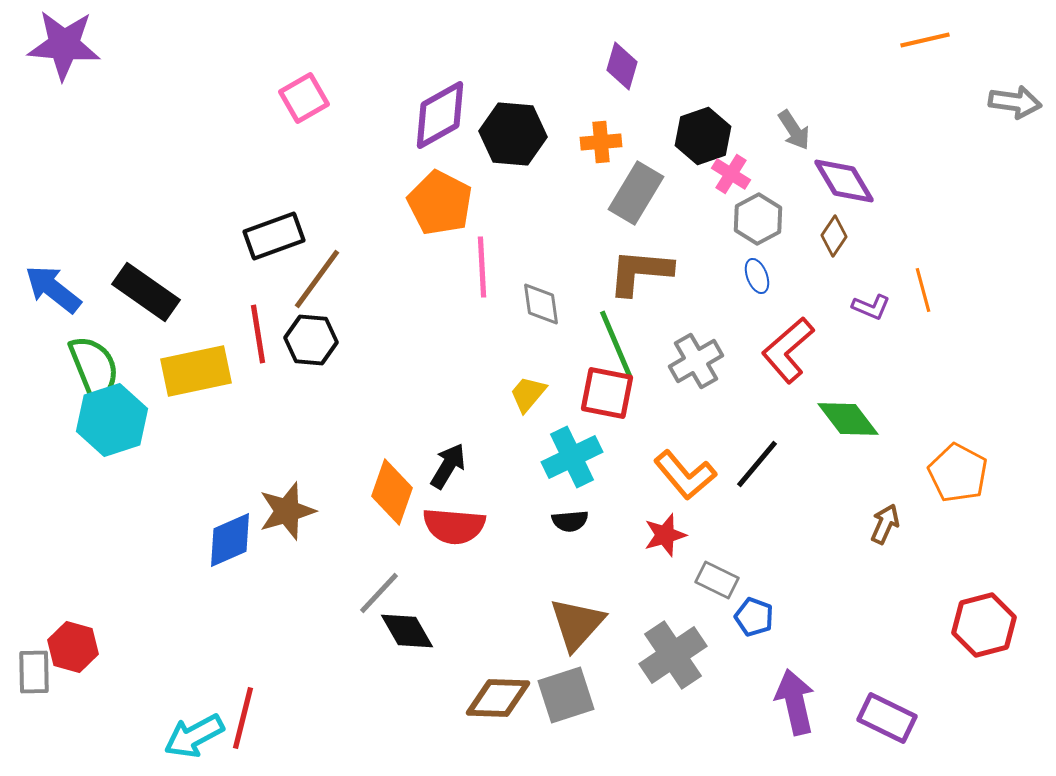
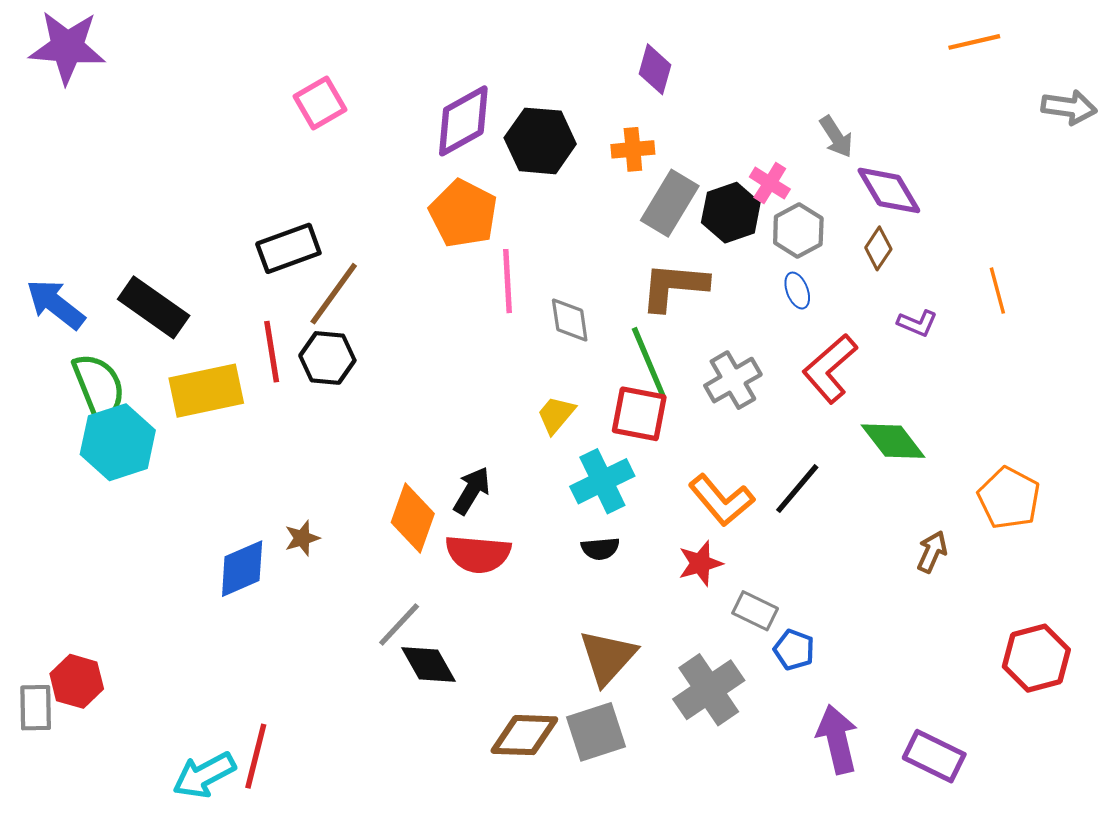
black hexagon: (703, 136) -> (731, 213), moved
orange line: (923, 290) -> (997, 291), moved
brown star: (287, 511) -> (302, 538), size x0.6

